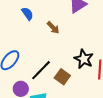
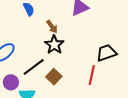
black star: (84, 59) -> (54, 45), moved

